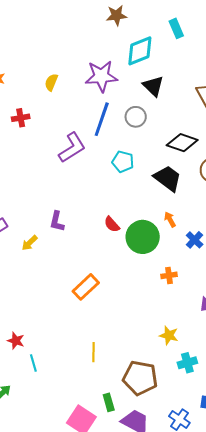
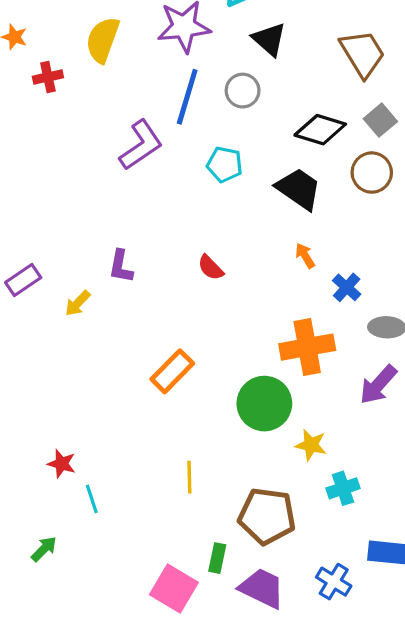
yellow semicircle: (51, 82) -> (103, 40), size x1.6
red cross: (21, 118) -> (48, 77), moved
green circle: (143, 237) -> (264, 404), moved
orange cross: (169, 275) -> (307, 347), size x2.0
green rectangle: (109, 402) -> (217, 558), turned 30

